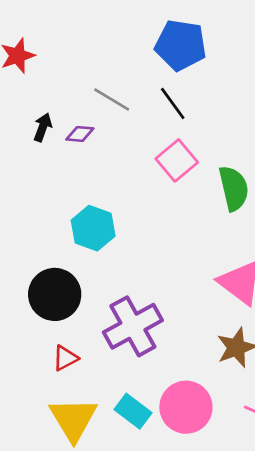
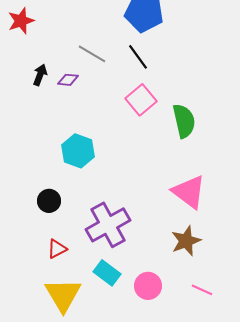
black circle: (55, 294) -> (49, 201), size x0.6
pink circle: (186, 407) -> (148, 286), size x0.7
cyan rectangle: (133, 411) -> (107, 273), moved

